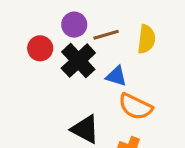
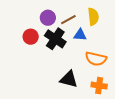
blue triangle: (116, 76) -> (80, 35), moved

